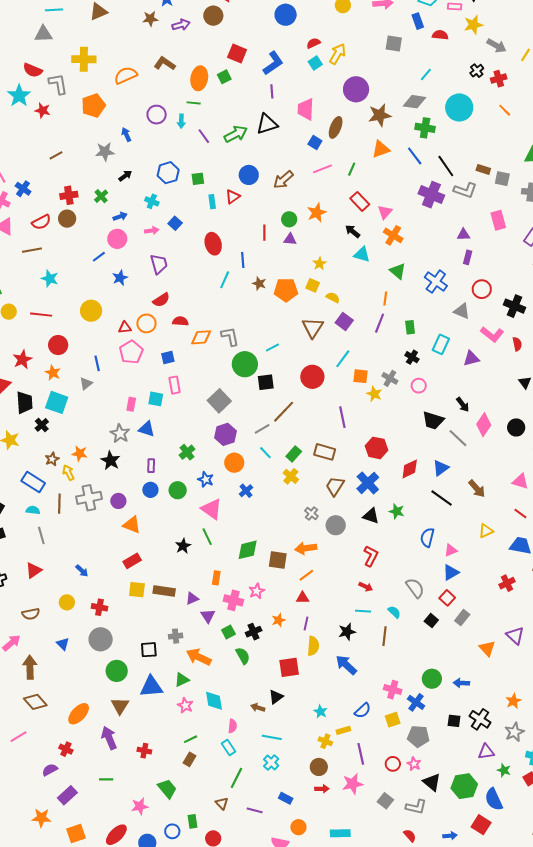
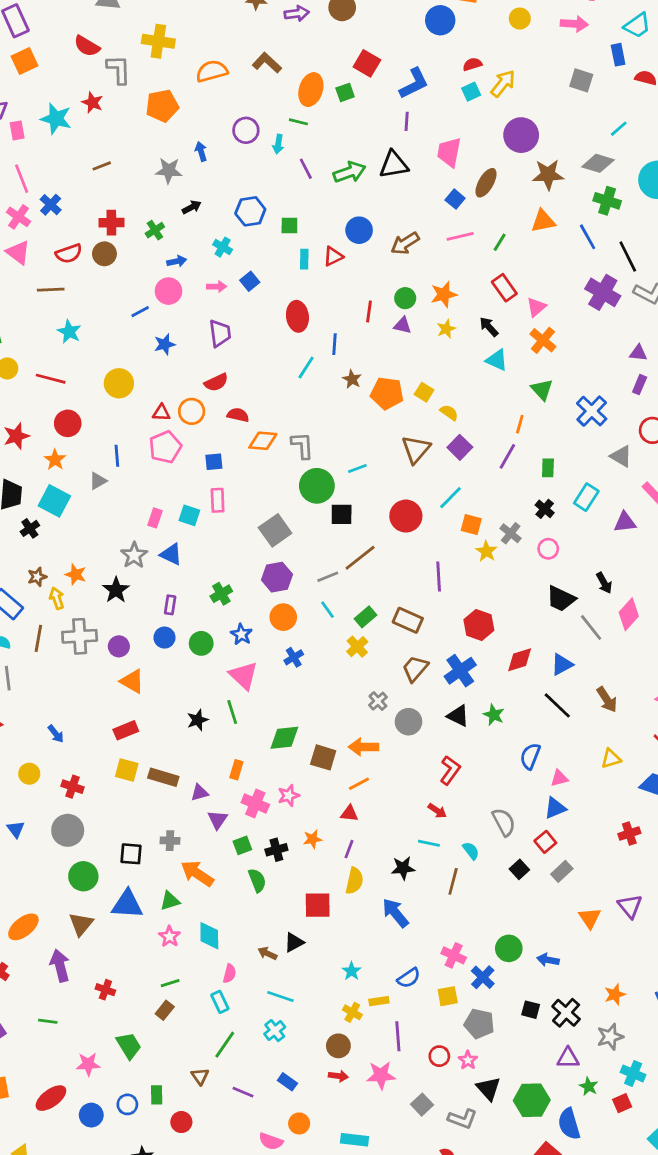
cyan star: (19, 96) -> (56, 119), moved, turned -30
yellow star: (320, 264) -> (446, 329), moved

